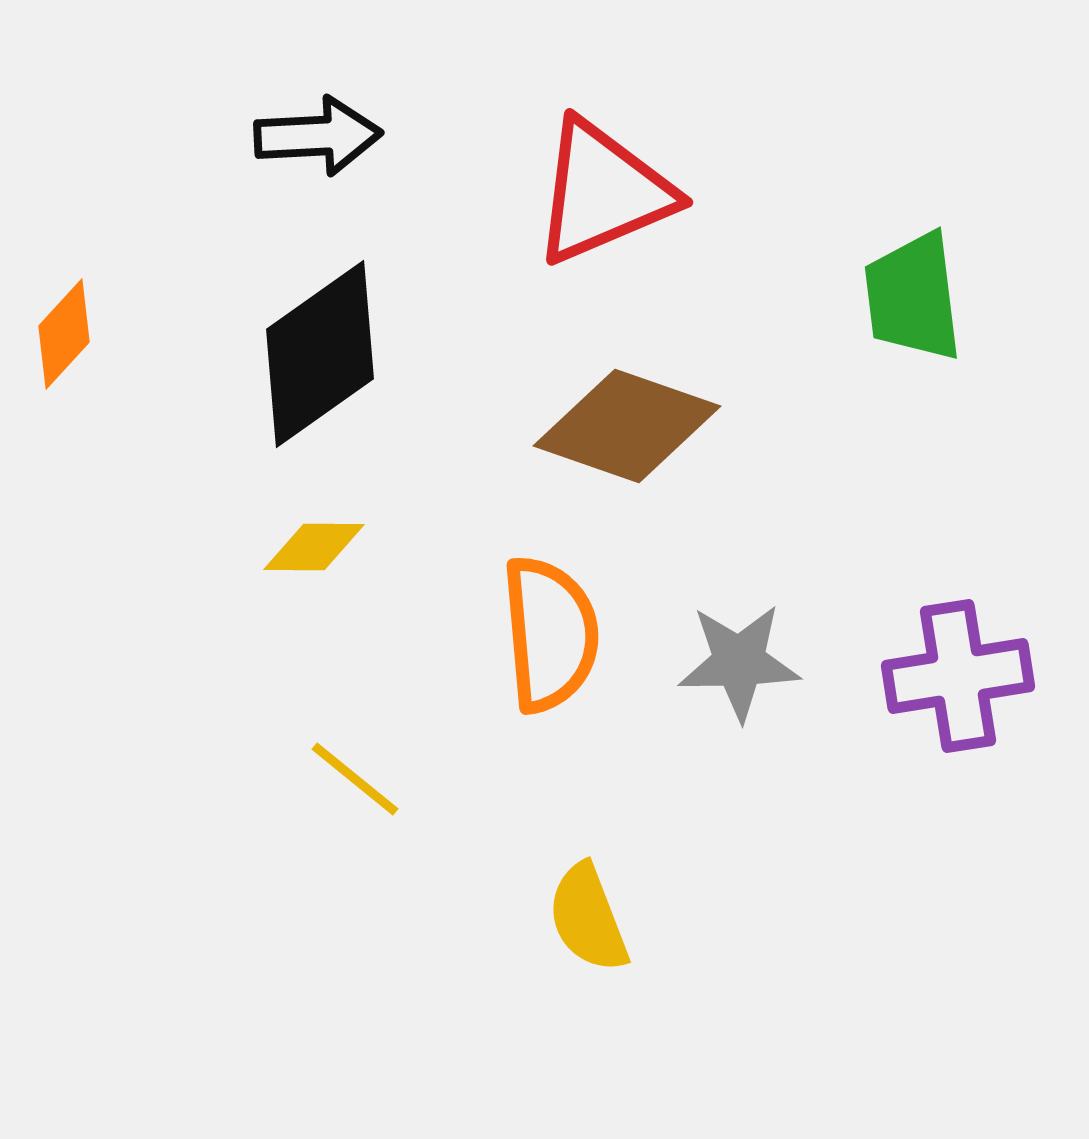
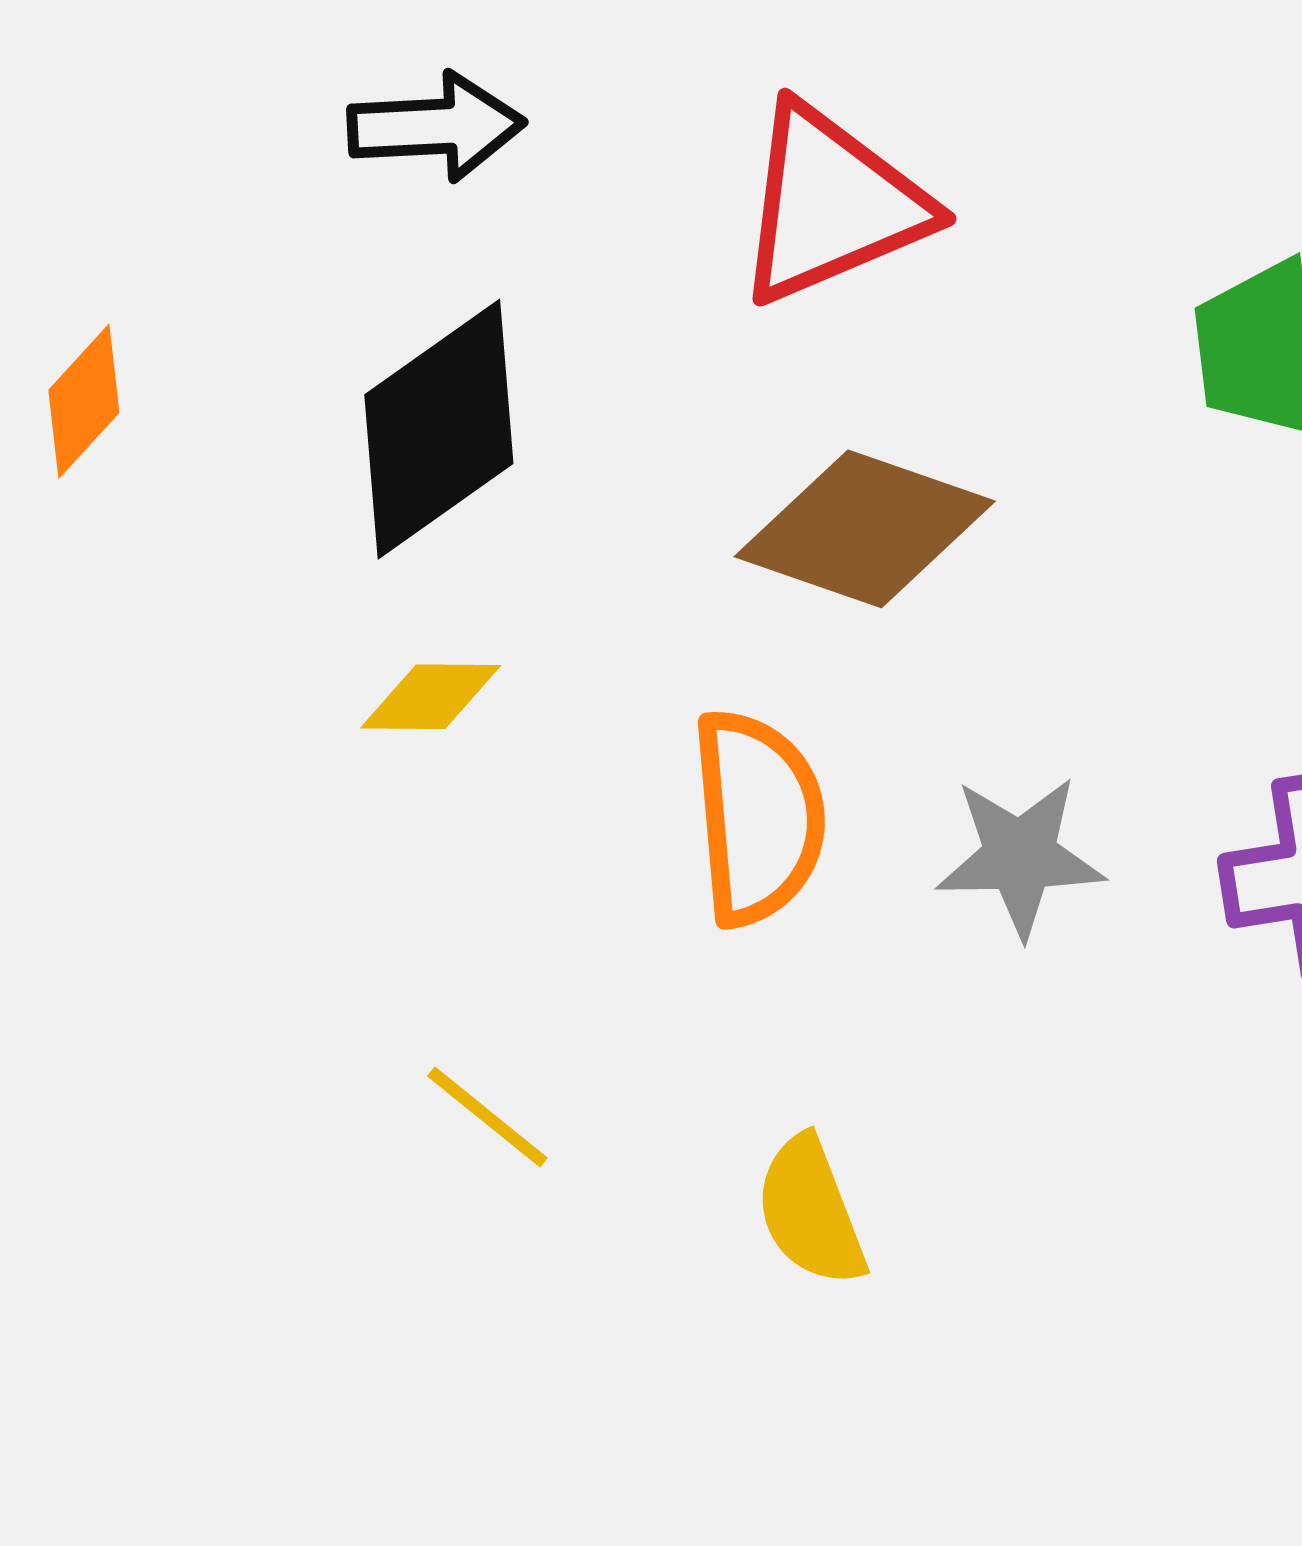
yellow line: (355, 779) -> (487, 1117), moved

